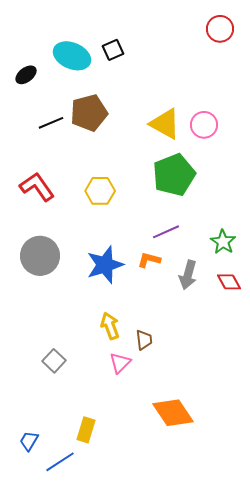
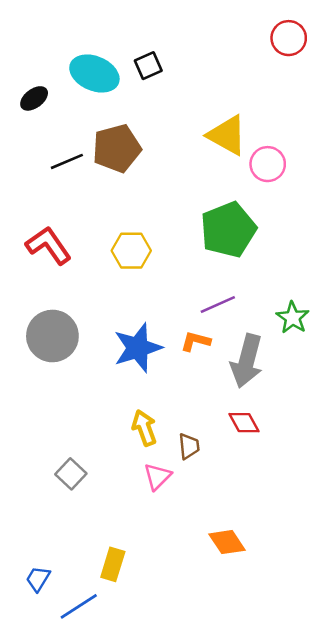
yellow triangle: (165, 124) -> (227, 135), moved
gray arrow: (188, 275) -> (247, 361), size x1.4
red diamond: (229, 282) -> (244, 423), moved
orange diamond: (173, 413) -> (227, 542), size x0.7

